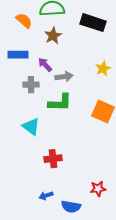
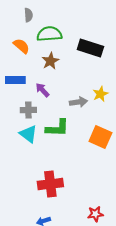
gray arrow: (64, 77) -> (78, 102), moved
cyan triangle: (31, 127) -> (28, 134), moved
red cross: (53, 159) -> (50, 184), size x1.4

